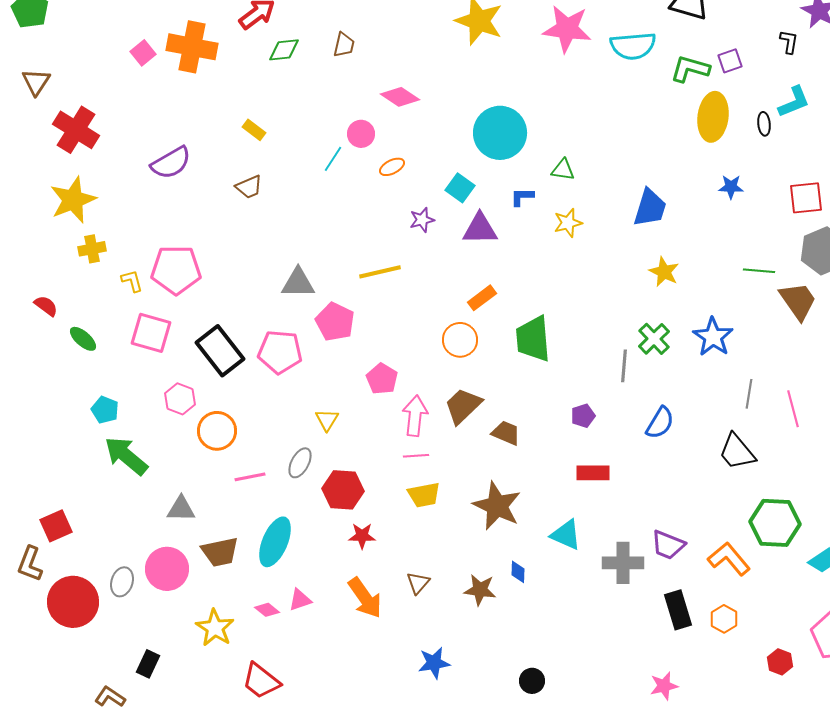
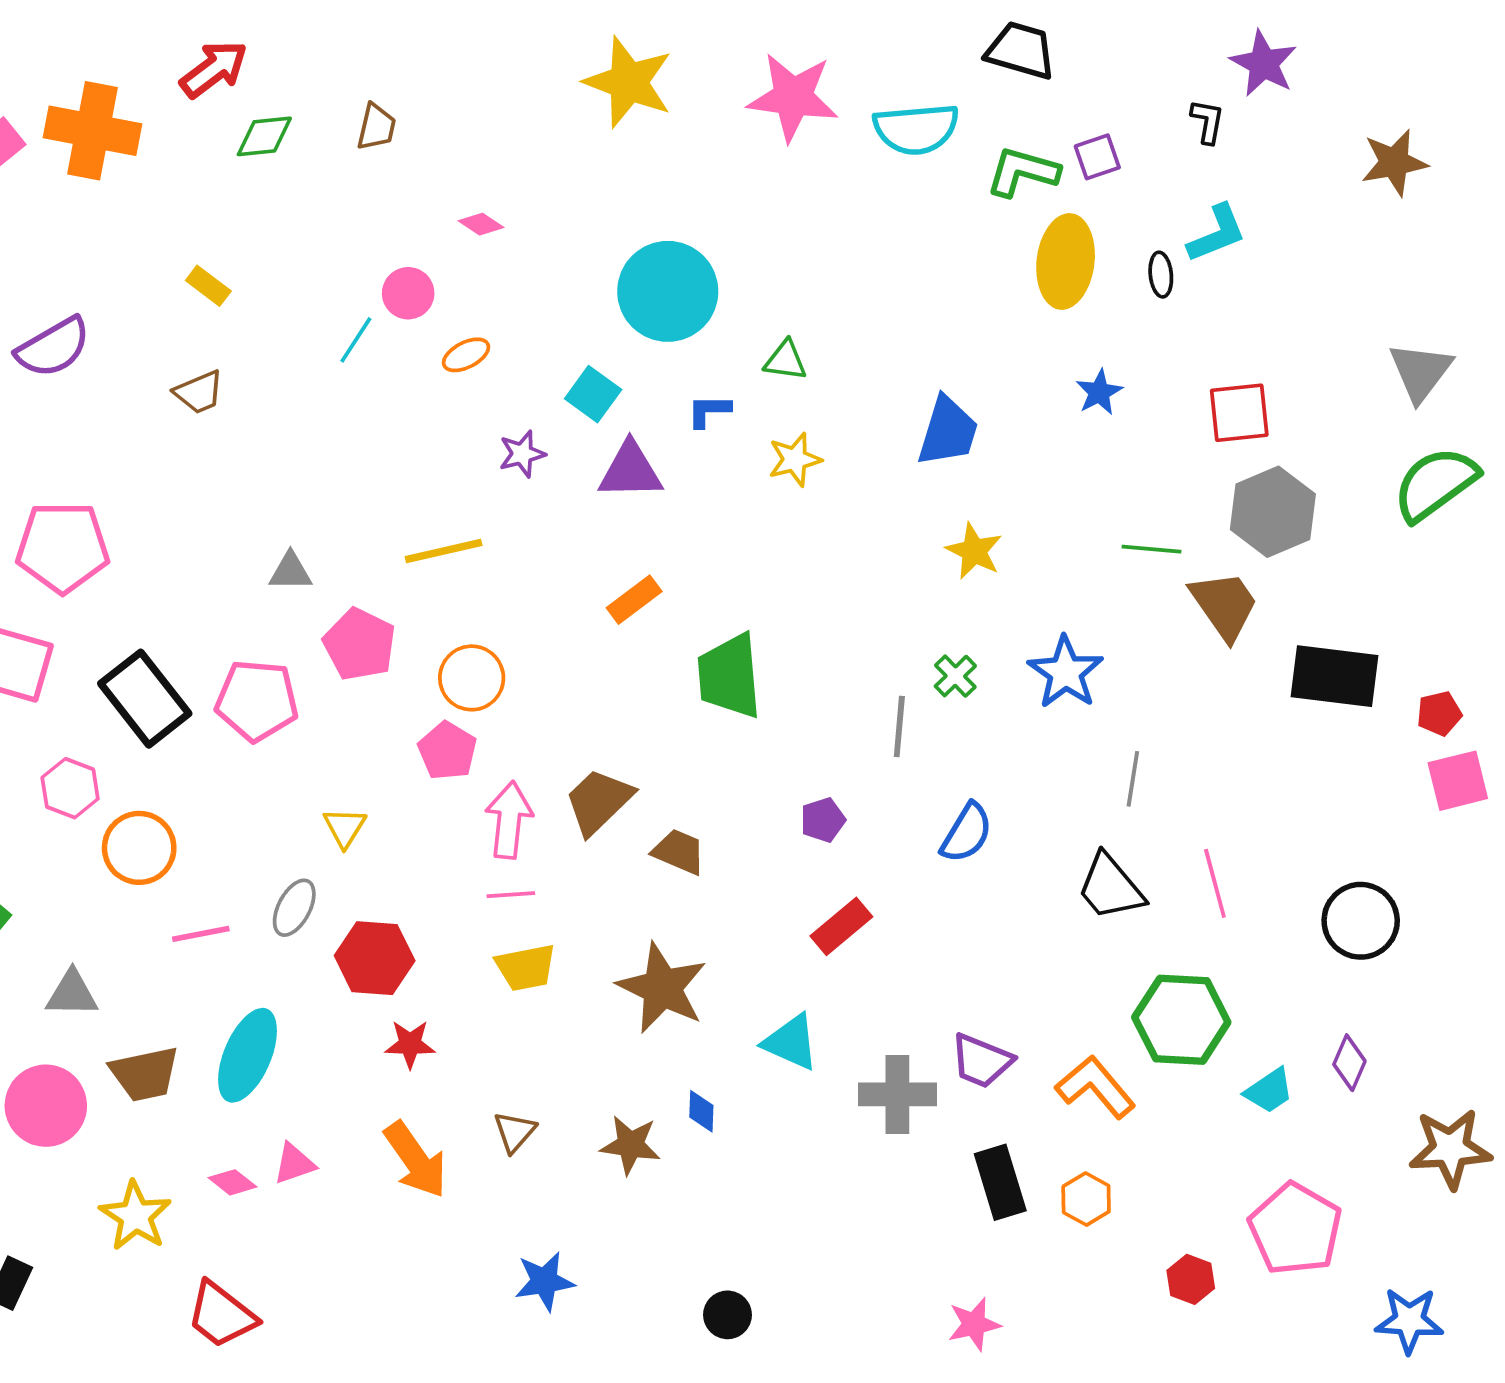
pink diamond: (400, 97) -> (481, 224), size x0.6
blue star: (731, 187) -> (1099, 392), turned -30
gray triangle: (298, 283) -> (290, 572), size x0.7
green cross: (654, 339) -> (955, 676), size x0.7
orange circle: (460, 340) -> (472, 678), moved
pink line: (793, 409) -> (1215, 883), moved
red rectangle: (593, 473) -> (841, 926), turned -40

